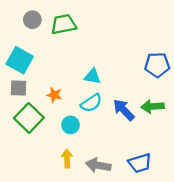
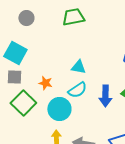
green trapezoid: (64, 24) -> (73, 17), moved
blue arrow: (124, 110) -> (105, 96), turned -135
cyan circle: (71, 125) -> (59, 109), size x1.5

